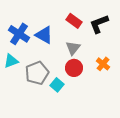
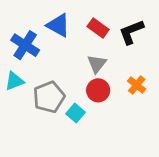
blue triangle: (44, 35) -> (58, 25), moved

